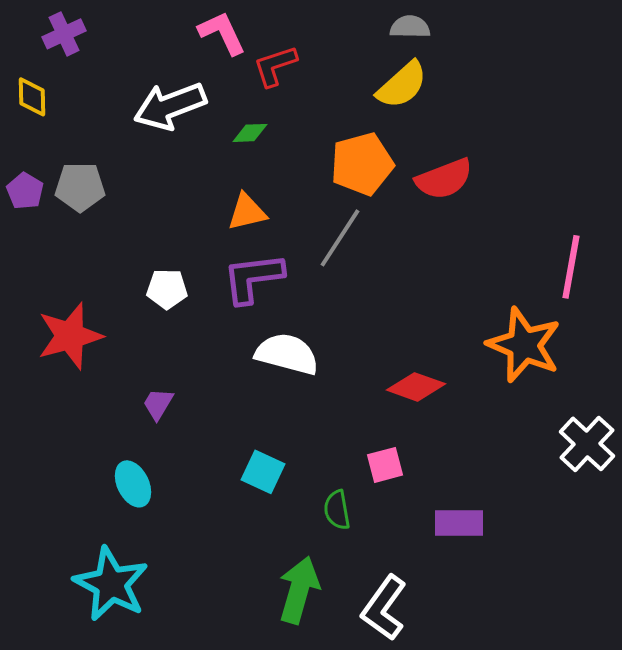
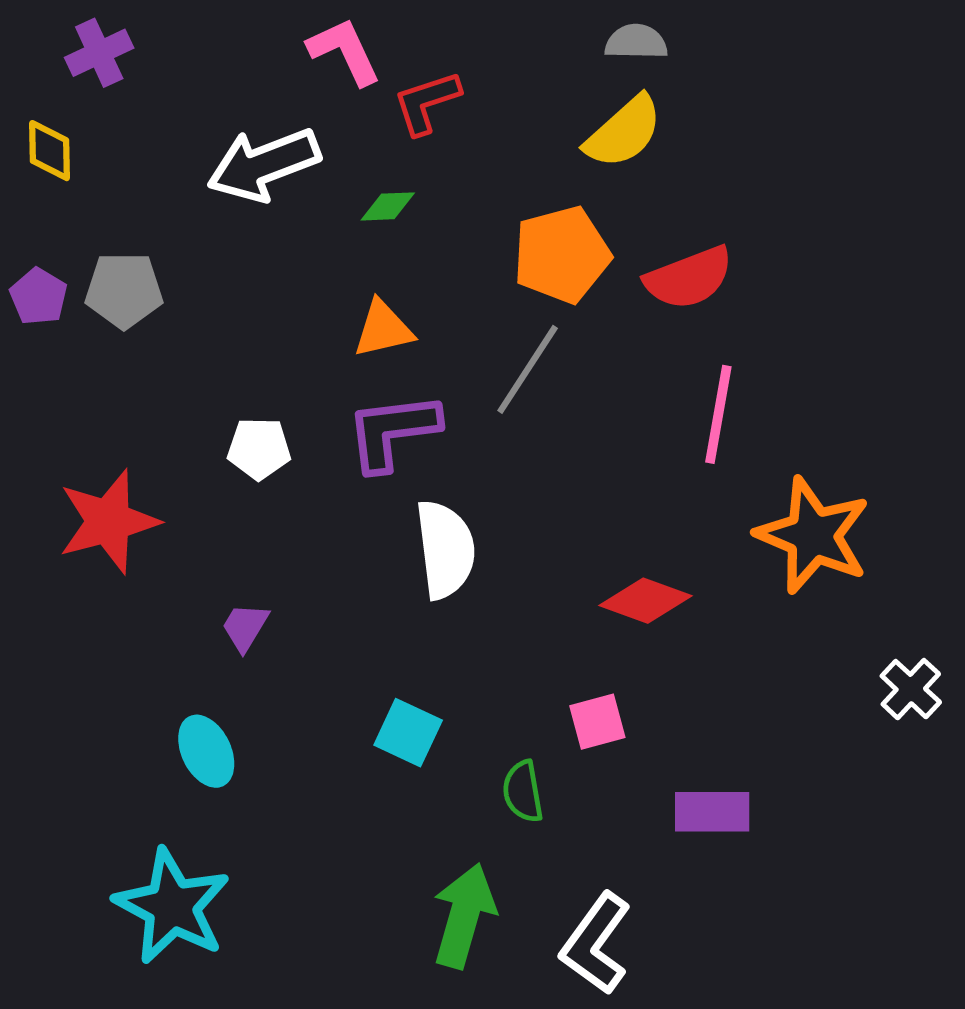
pink line: (571, 267) -> (718, 414), moved
white semicircle: (287, 354) -> (445, 549), turned 68
white cross: (587, 444) -> (911, 689), size x0.7

